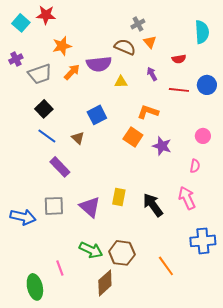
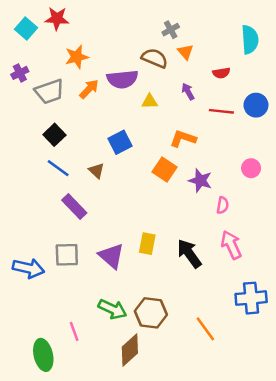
pink semicircle: (195, 166) -> (223, 205), moved

